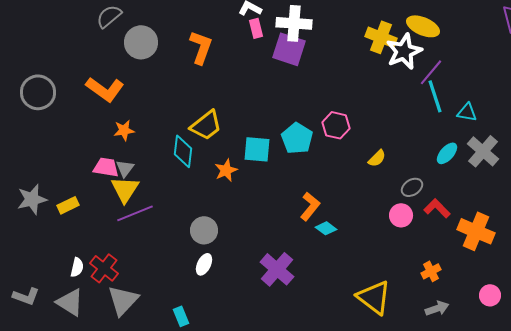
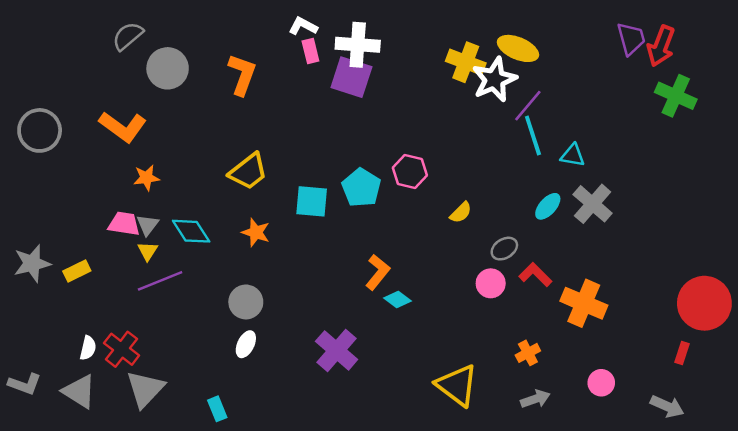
cyan diamond: (183, 151) -> (191, 231), moved, turned -40
orange star: (226, 170) -> (256, 232), moved, turned -30
yellow triangle: (125, 189) -> (148, 251), size x0.6

